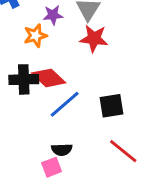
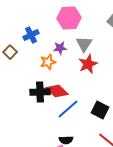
red star: (94, 38) -> (88, 64), turned -30
black square: (112, 106) -> (100, 110), turned 36

